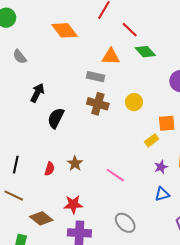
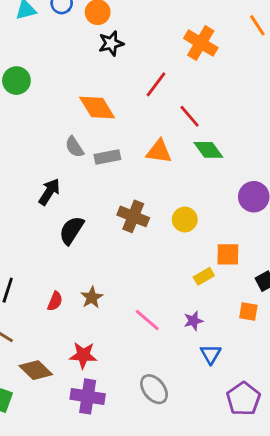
gray semicircle: (20, 57) -> (74, 147), moved
gray rectangle: (96, 77) -> (107, 157), moved, turned -30
purple star: (161, 167) -> (193, 321), moved
blue triangle: (162, 194) -> (211, 354), turned -49

